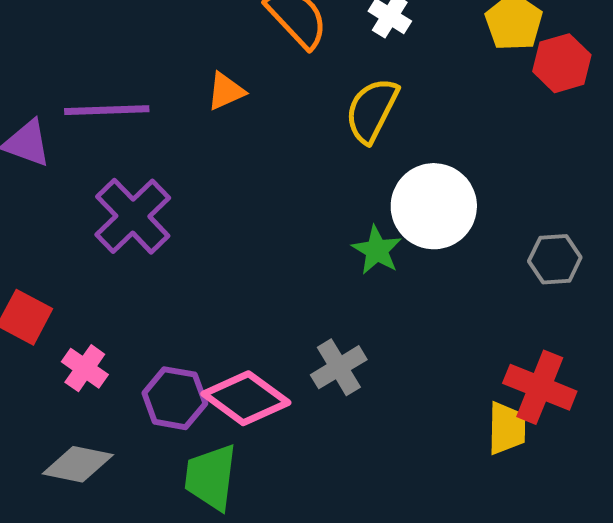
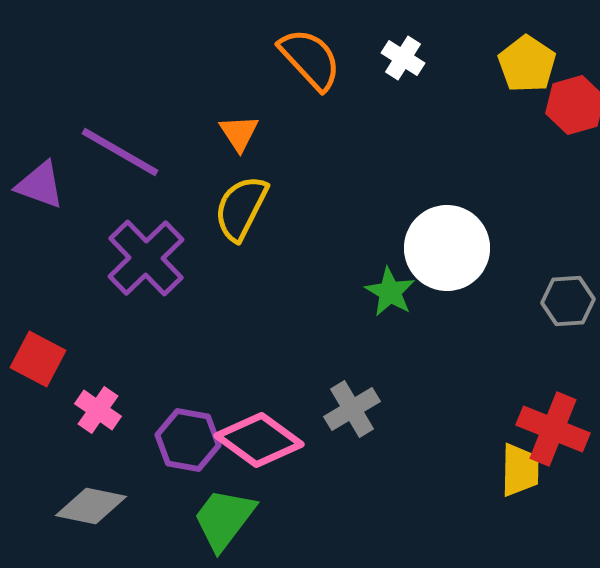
orange triangle: (226, 91) -> (239, 133), turned -39
purple line: (107, 110) -> (120, 152), turned 32
yellow semicircle: (372, 110) -> (241, 208), moved
green trapezoid: (211, 477) -> (224, 519), turned 30

